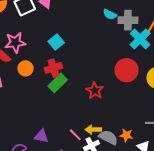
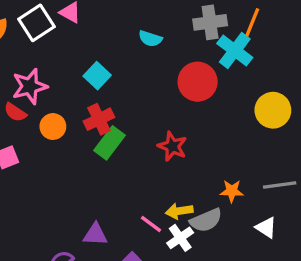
cyan semicircle: (110, 14) -> (150, 39), moved
red circle: (127, 70) -> (198, 82), moved
orange star: (126, 135) -> (232, 191), moved
gray semicircle: (108, 137) -> (206, 220), turned 138

